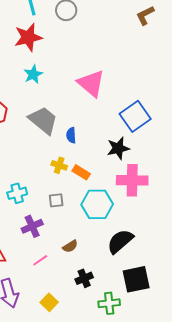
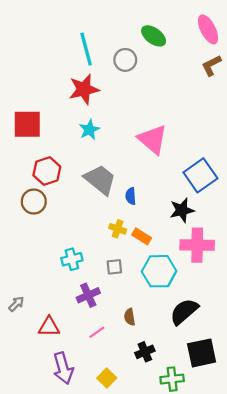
brown semicircle: (70, 246) -> (130, 317), turned 112

